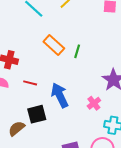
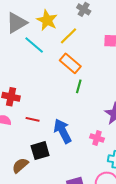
orange rectangle: (54, 45) -> (70, 63), moved
pink cross: (94, 103) -> (97, 138), turned -32

